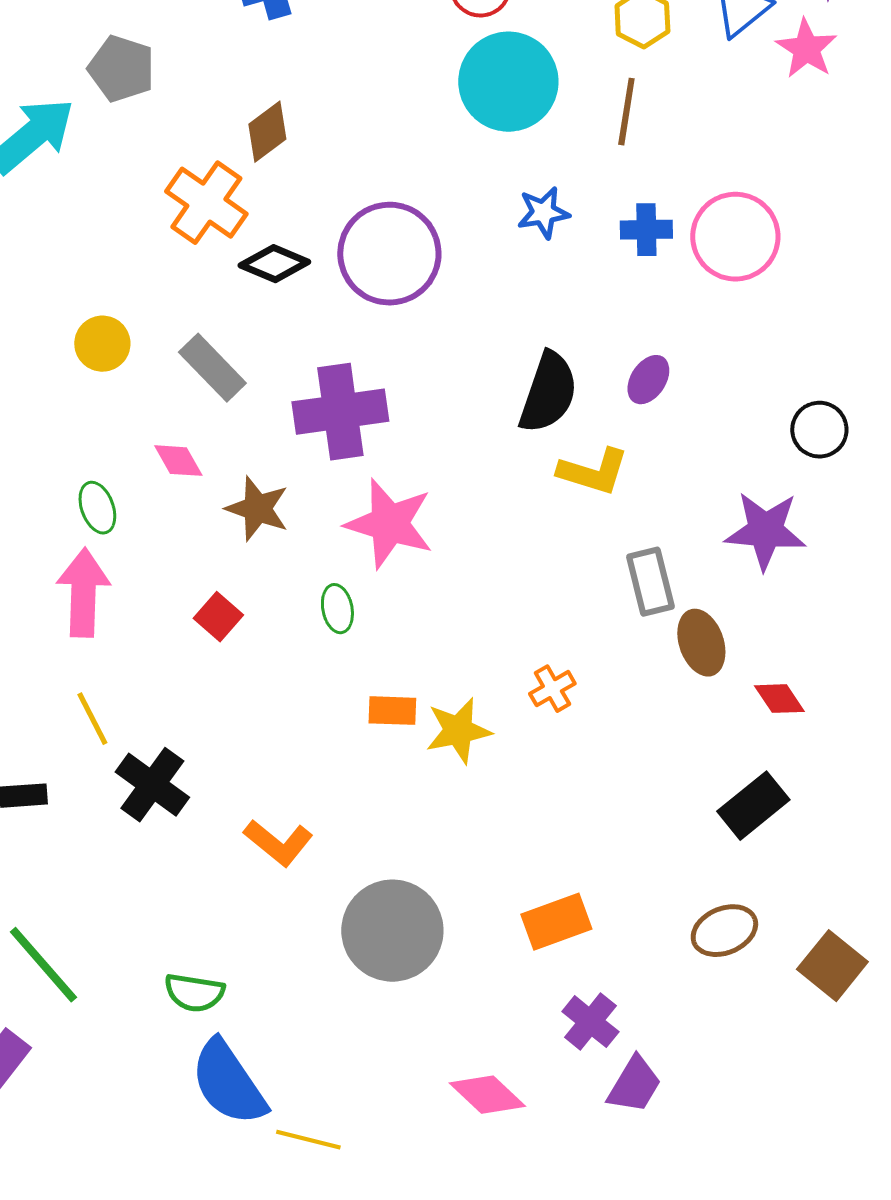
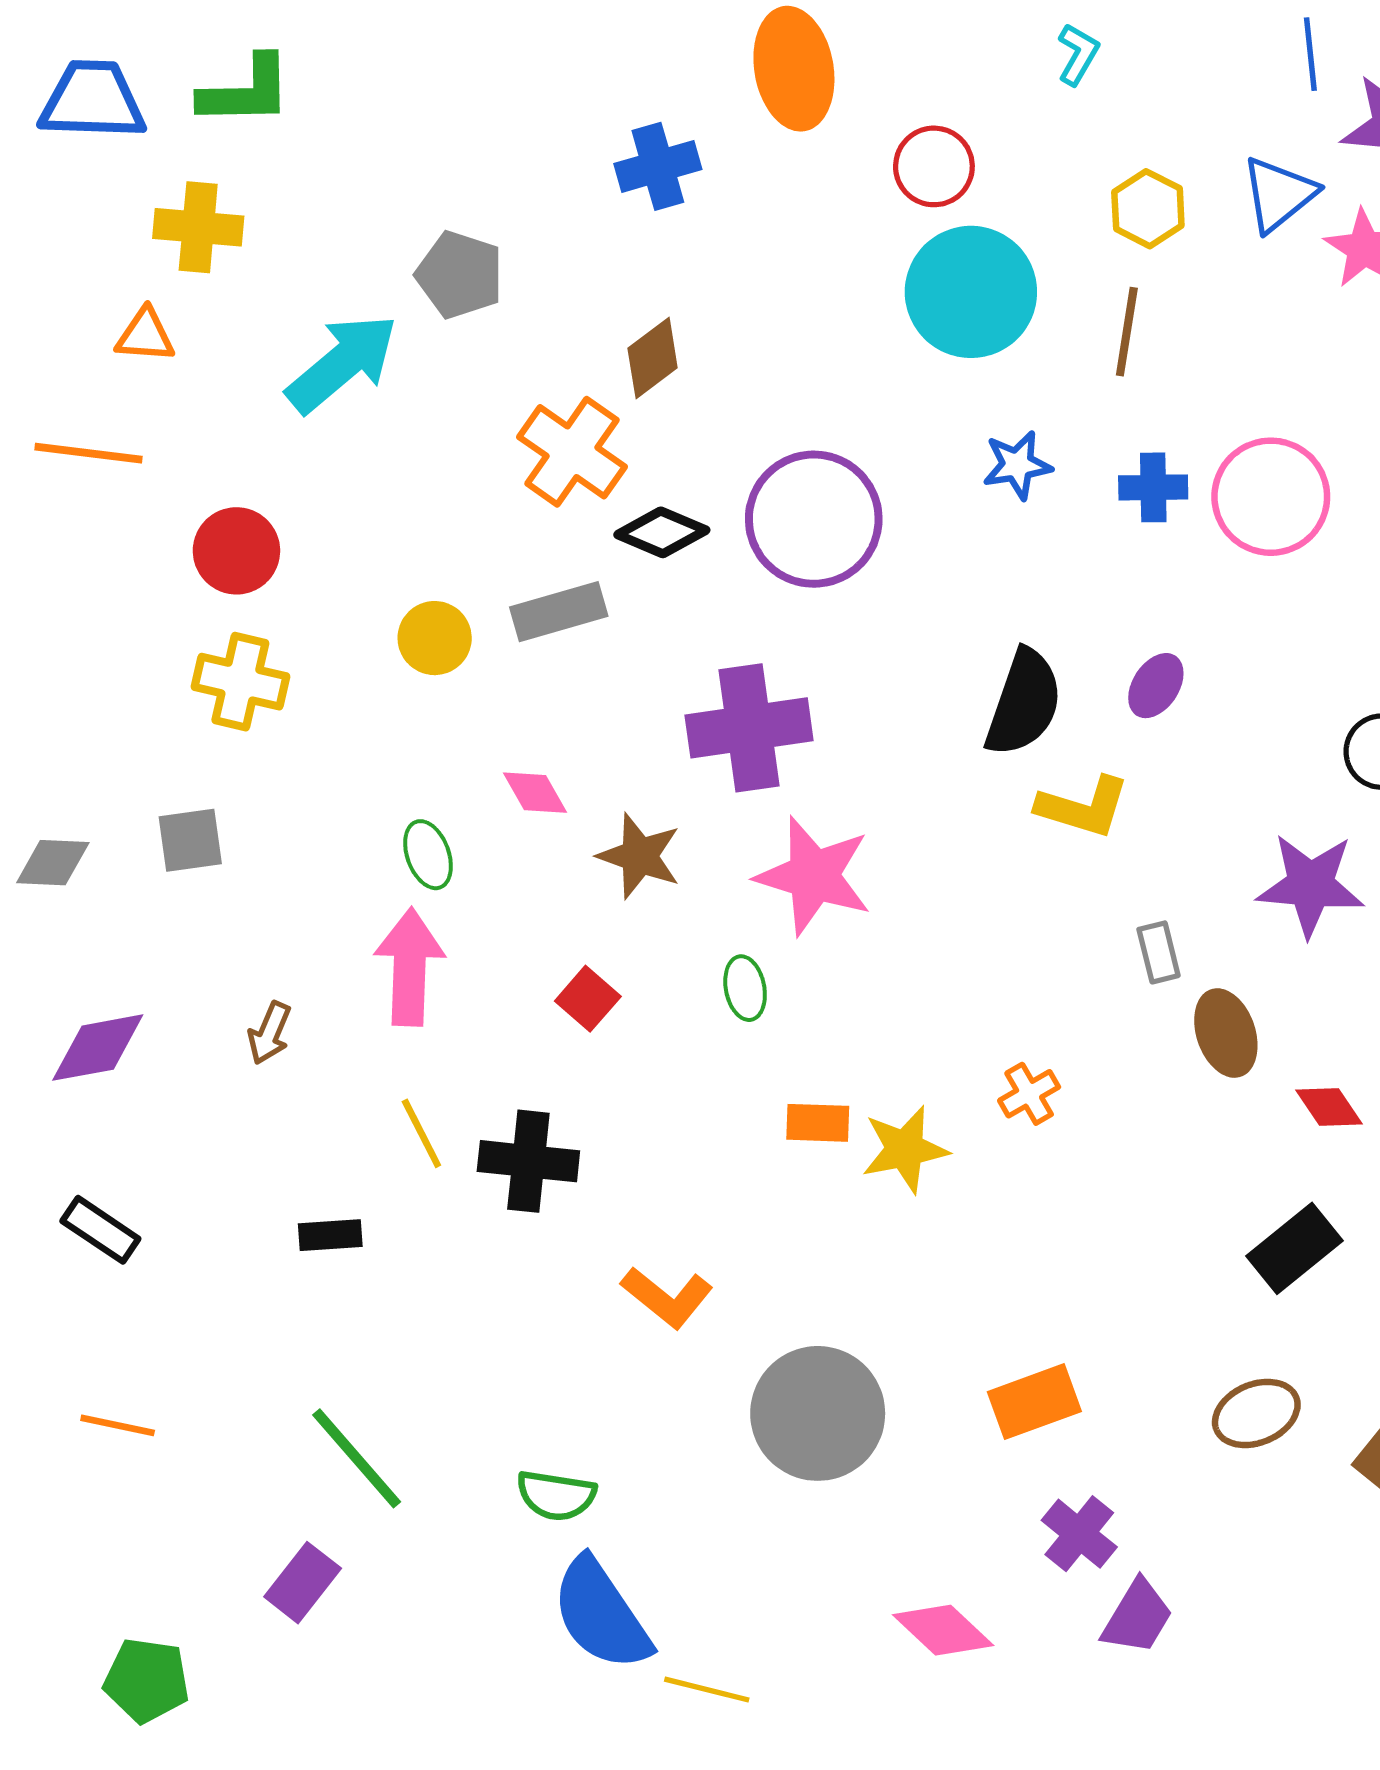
gray rectangle: (212, 368) -> (559, 612), moved, turned -62
gray rectangle: (650, 582) -> (1159, 952), size x0.7
black cross: (152, 785) -> (528, 1161), moved, turned -30

